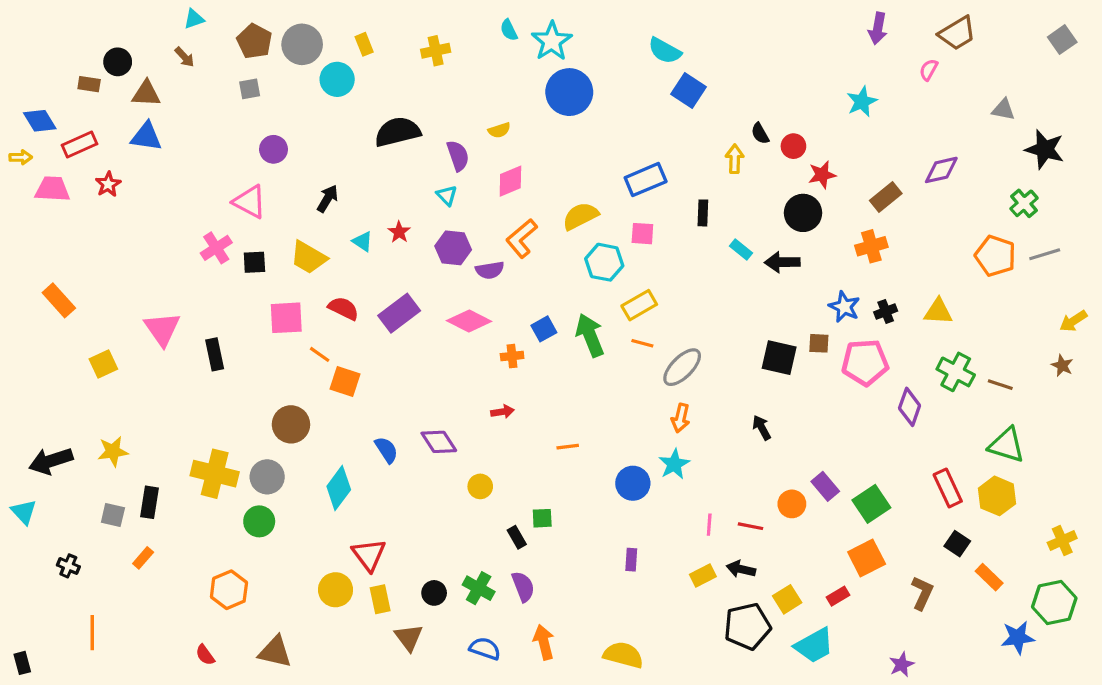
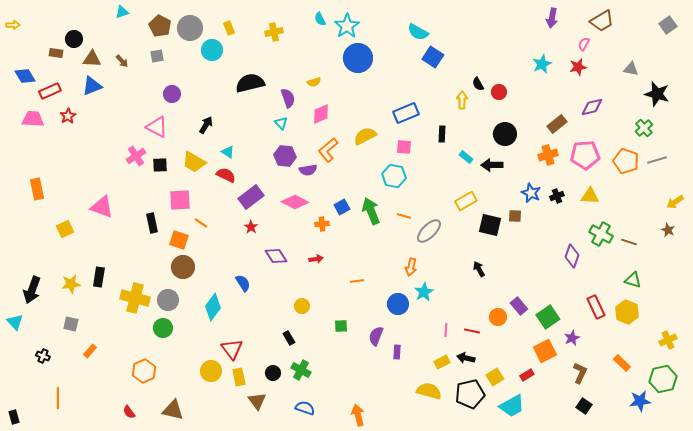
brown arrow: (184, 57) -> (122, 61), moved
blue triangle: (146, 137) -> (92, 86), turned -30
yellow arrow: (21, 157) -> (13, 25), moved
red star: (822, 175) -> (578, 67), moved
red star: (399, 232) -> (251, 227), moved
cyan hexagon: (604, 262) -> (394, 176), moved
orange rectangle: (59, 300) -> (37, 189), turned 30
yellow rectangle: (639, 305) -> (466, 201), moved
red semicircle: (343, 308) -> (226, 175), moved
pink triangle: (162, 329) -> (102, 207), turned -35
black rectangle: (215, 354) -> (152, 223), moved
pink pentagon: (865, 362) -> (585, 155), moved
orange square: (345, 381) -> (179, 240), moved
orange arrow: (681, 418) -> (411, 267), moved
purple diamond: (439, 442) -> (276, 256), moved
green triangle: (1007, 445) -> (633, 280), size x0.7
black arrow: (51, 461) -> (32, 290), turned -52
black rectangle: (149, 502) -> (99, 277), moved
black rectangle: (517, 537) -> (289, 338), moved
black square: (957, 544) -> (584, 406), moved
purple semicircle: (523, 587) -> (376, 336), moved, turned -138
orange arrow: (544, 642) -> (358, 415), moved
yellow semicircle: (623, 655) -> (429, 391), moved
purple star: (902, 664) -> (572, 338), moved

